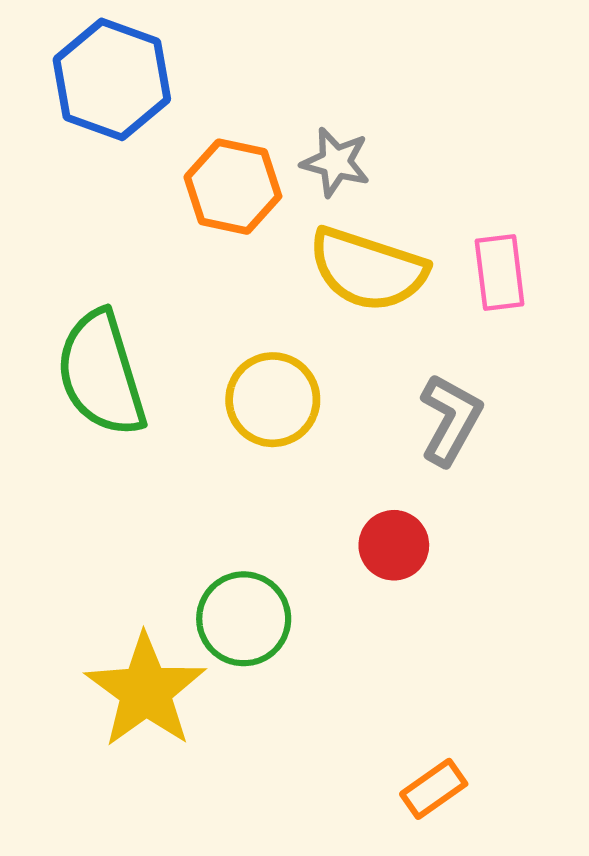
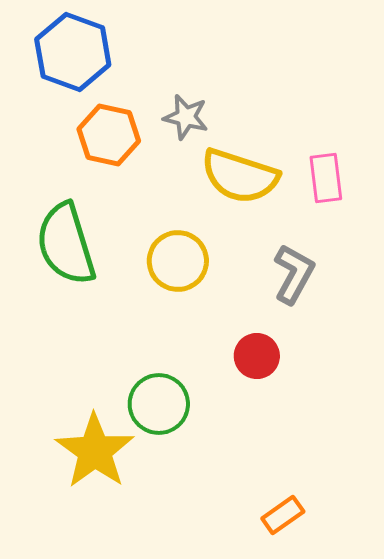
gray star: (336, 162) -> (186, 117), moved
orange hexagon: (233, 187) -> (109, 135), moved

